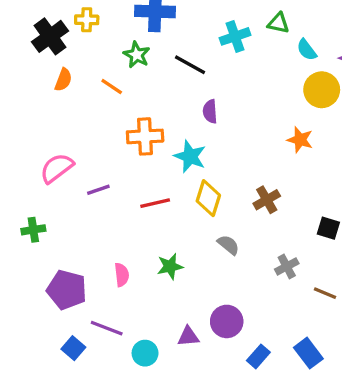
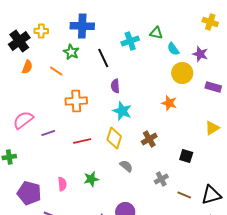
black line: (190, 65) -> (103, 58), turned 36
cyan star: (190, 156) -> (122, 111), moved

